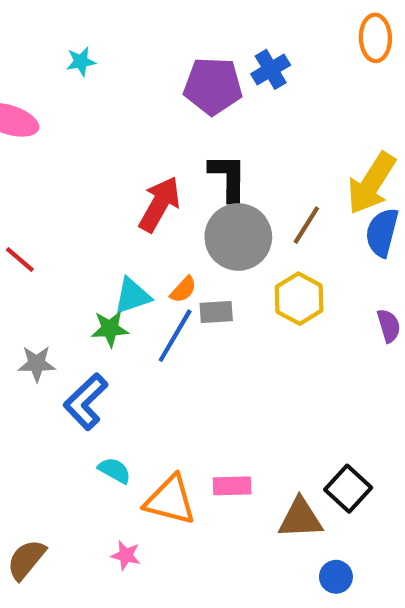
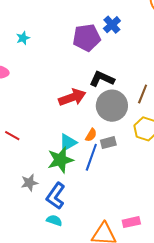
black L-shape: (228, 177) -> (102, 79), turned -55
red arrow: (159, 204) -> (72, 97), turned 52
green star: (110, 329) -> (60, 160), size x1.5
cyan semicircle: (114, 470) -> (54, 220), moved

